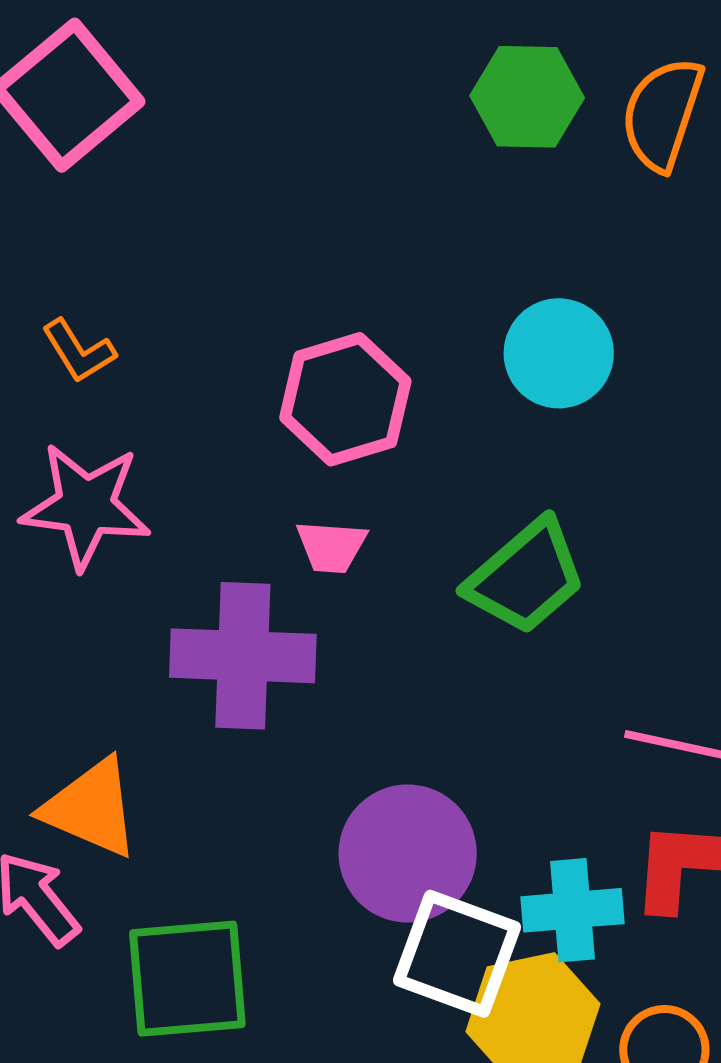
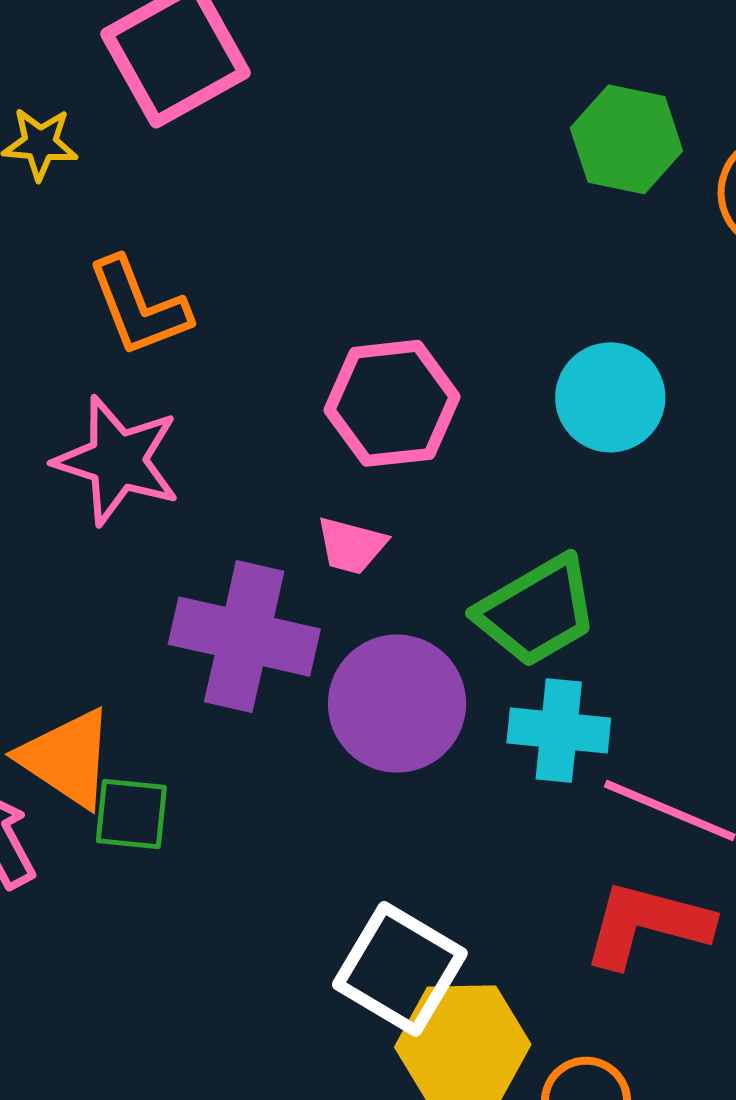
orange L-shape: (79, 351) -> (139, 307), size x1.5
purple circle: (408, 853) -> (397, 704), moved
cyan cross: (572, 910) -> (559, 731), moved
green square: (187, 979) -> (131, 814), moved, size x0.6

